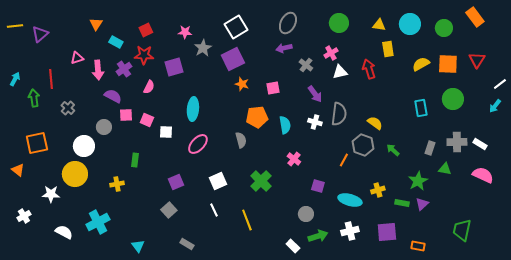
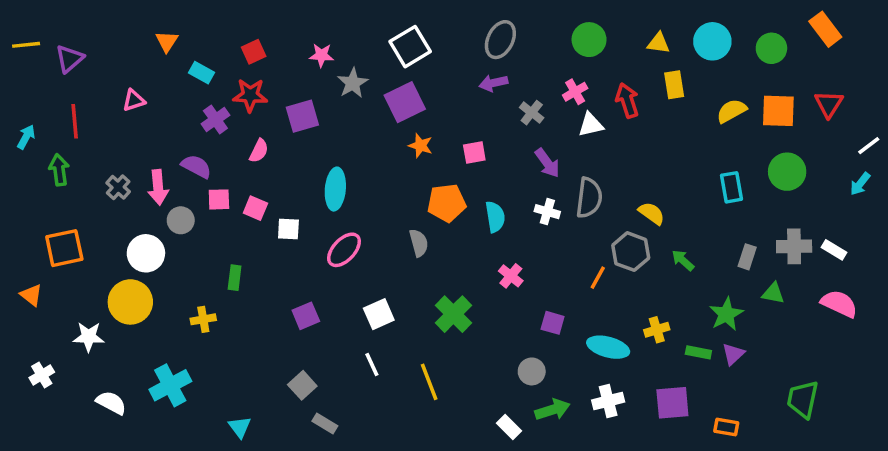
red arrow: (369, 69) -> (627, 100), moved
pink arrow: (98, 70) -> (158, 187), moved
red line: (51, 79) -> (75, 121), moved
gray square: (169, 210) -> (302, 385), moved

